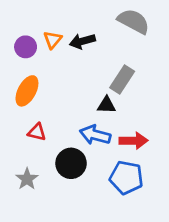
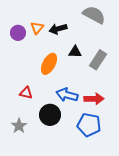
gray rectangle: (122, 80) -> (98, 60), moved
orange ellipse: (27, 91) -> (49, 64), moved
black triangle: (107, 105) -> (75, 52), moved

